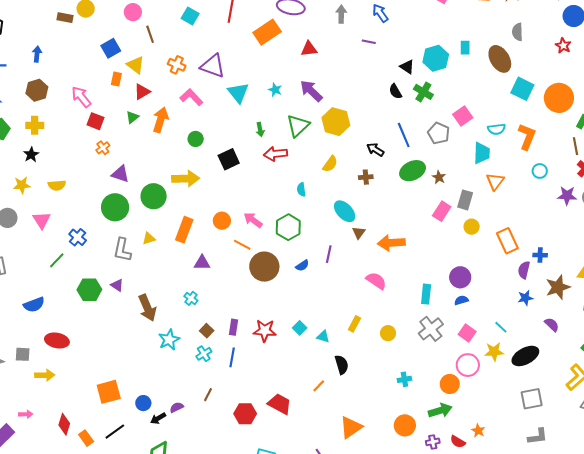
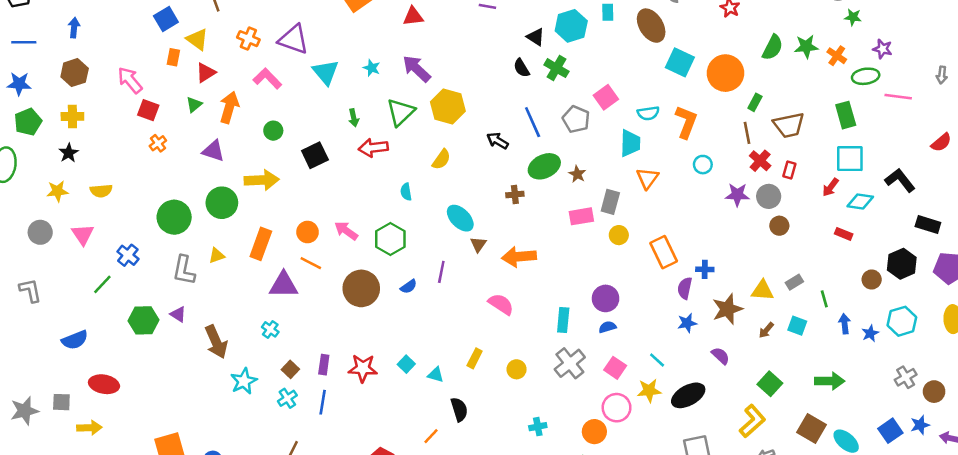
purple triangle: (120, 174) -> (213, 151), moved
brown cross: (366, 177) -> (515, 195), moved
pink rectangle: (442, 211) -> (581, 216), turned 48
orange line: (242, 245) -> (311, 263), moved
purple triangle: (202, 263) -> (284, 285), size x1.4

